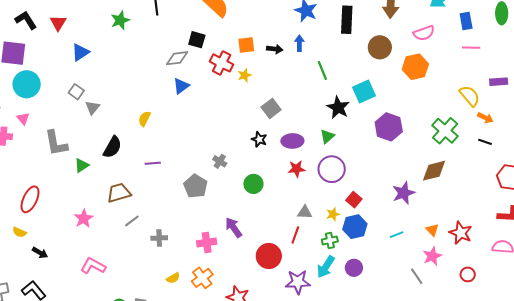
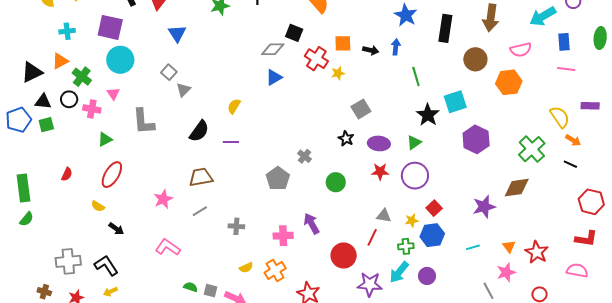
blue triangle: (80, 52) -> (177, 33), turned -36
purple line: (153, 163) -> (231, 142), moved
green triangle: (82, 165) -> (105, 139), moved
gray line: (132, 221) -> (200, 211), moved

